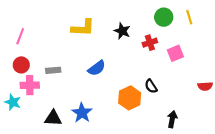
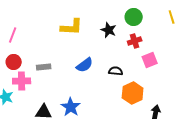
green circle: (164, 17) -> (134, 17), moved
pink square: (175, 53) -> (150, 60), moved
black semicircle: (151, 86) -> (116, 71), moved, turned 128
orange hexagon: (130, 98) -> (133, 93), moved

